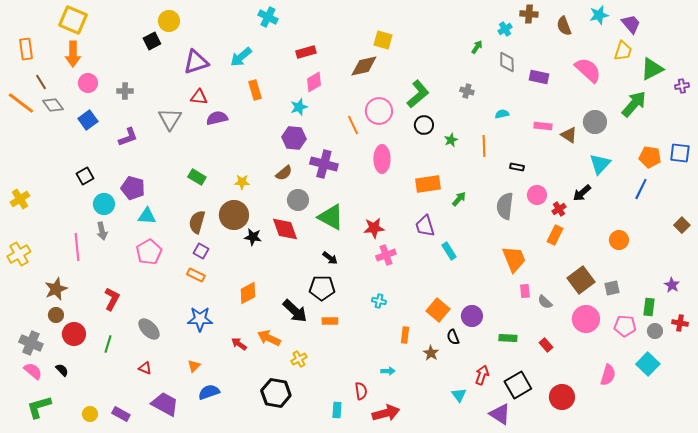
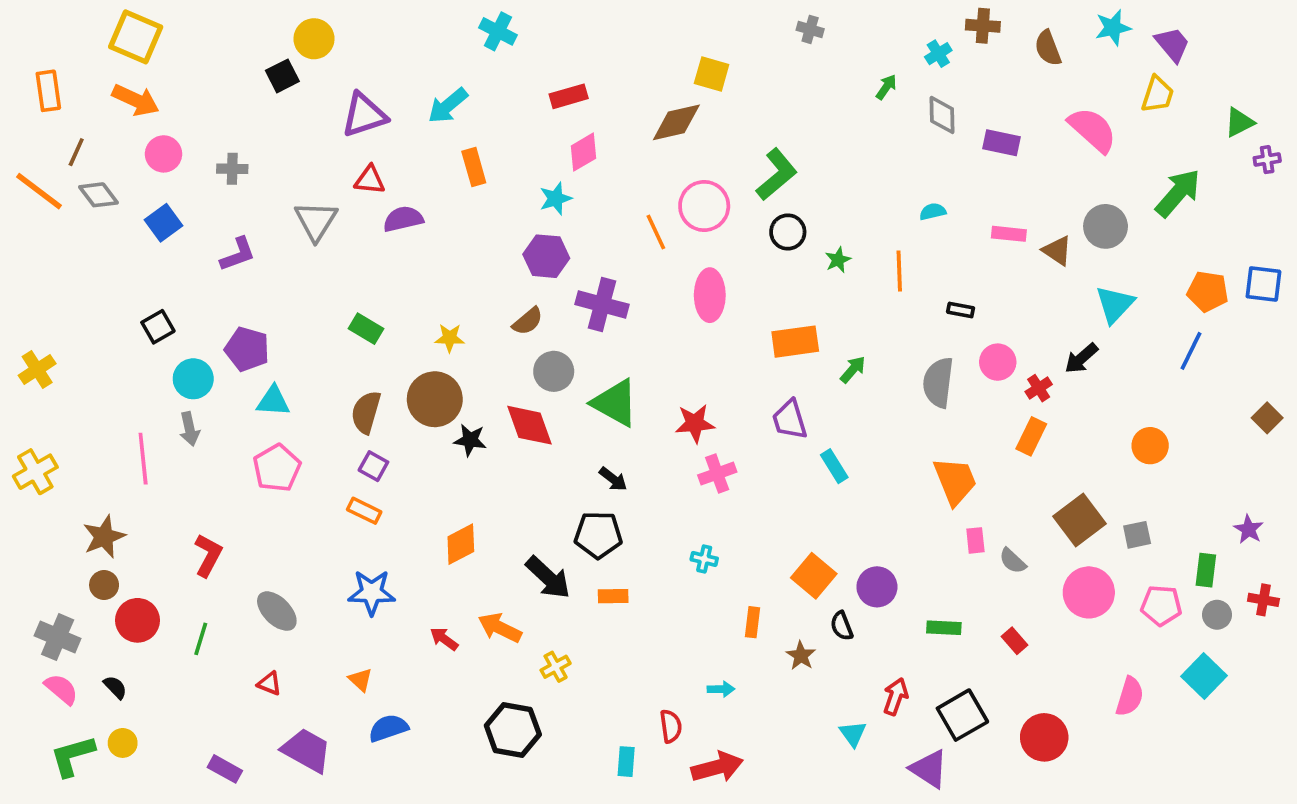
orange arrow: (73, 54) -> (136, 100), turned -65
green triangle: (652, 69) -> (1239, 122), moved, size x0.7
brown line: (41, 82) -> (76, 152), turned 56
gray cross: (467, 91) -> (810, 29), moved
orange triangle: (194, 366) -> (360, 680), turned -32
yellow circle: (90, 414) -> (123, 743), moved

